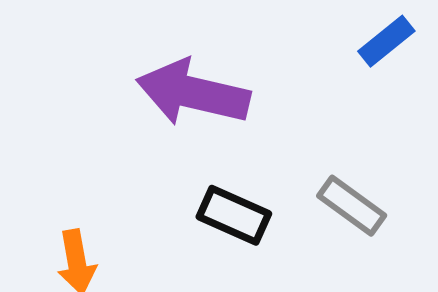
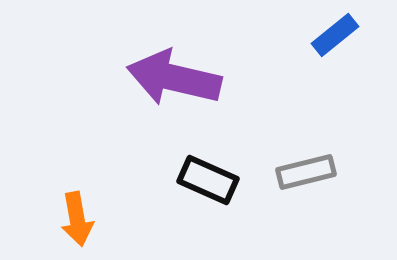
gray rectangle: (352, 206) -> (306, 172), turned -50

